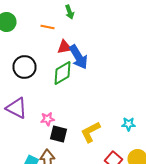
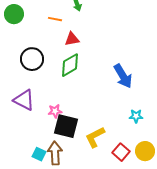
blue arrow: (78, 57) -> (123, 76), moved
yellow L-shape: (90, 132) -> (95, 137), moved
black square: (58, 134) -> (66, 126), size x1.4

